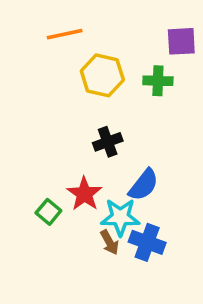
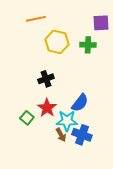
black cross: (108, 142) -> (46, 79), moved

